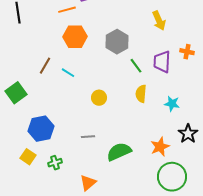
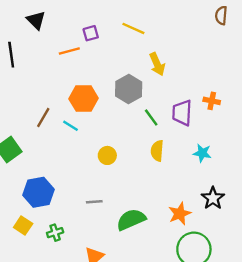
yellow arrow: (159, 21) -> (157, 64), moved
orange hexagon: (75, 37) -> (84, 99), moved
cyan star: (172, 104) -> (202, 153), moved

